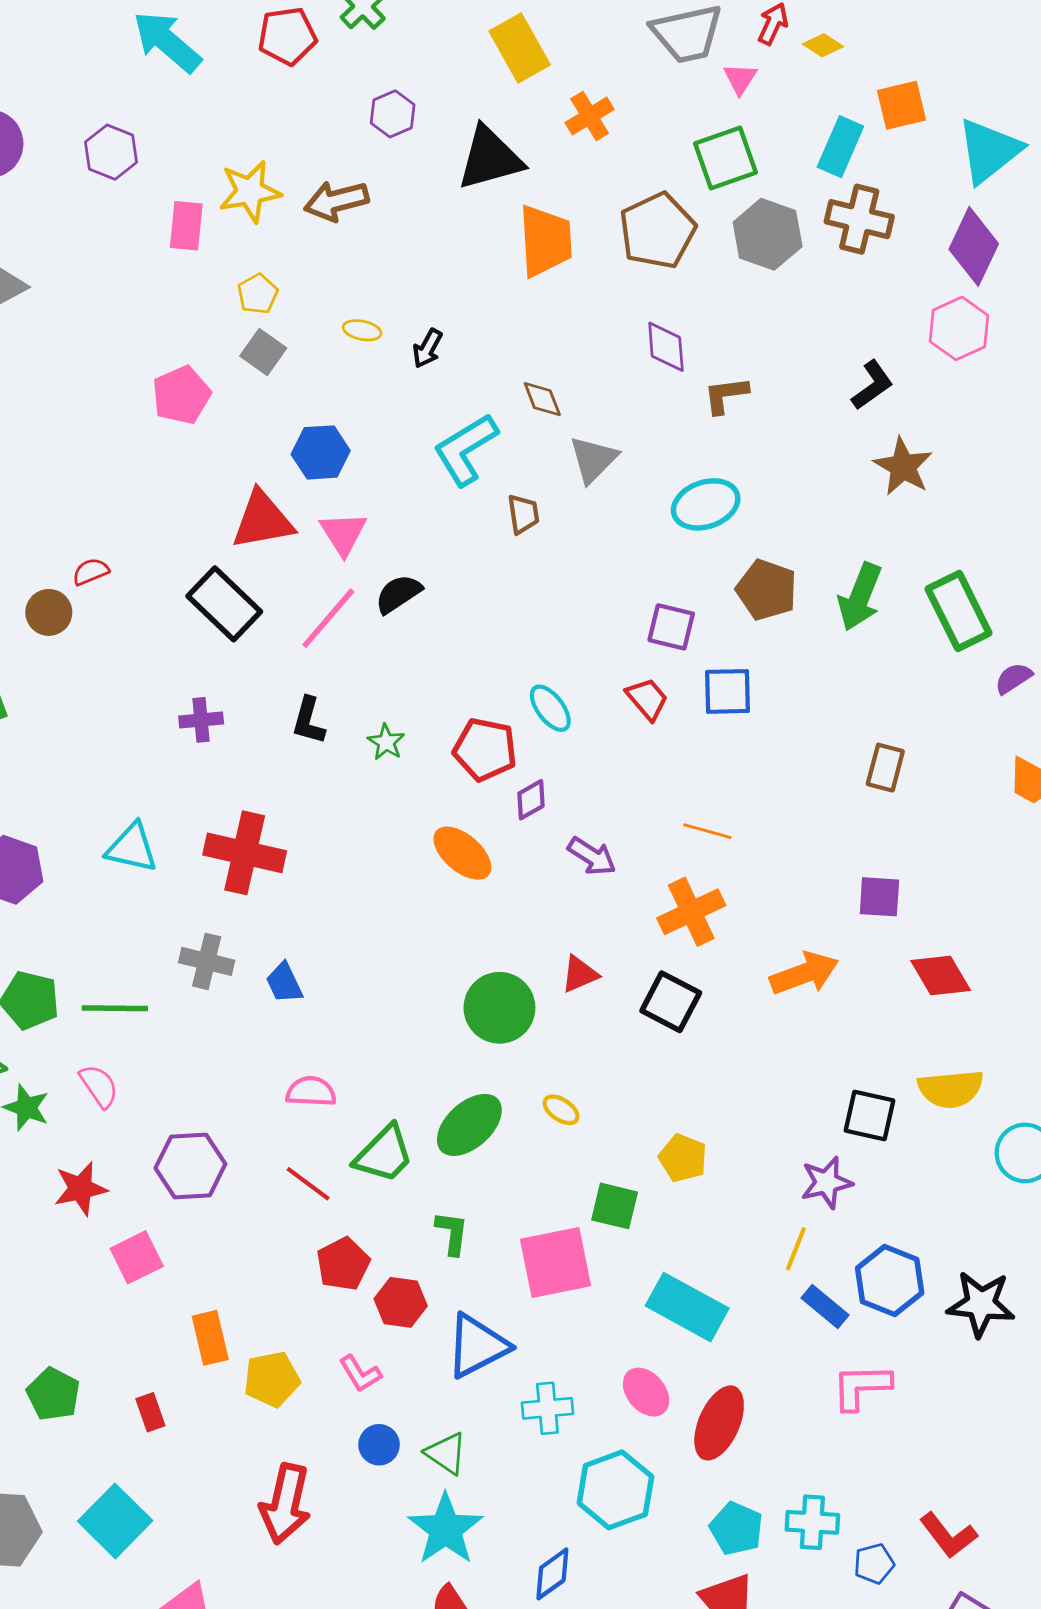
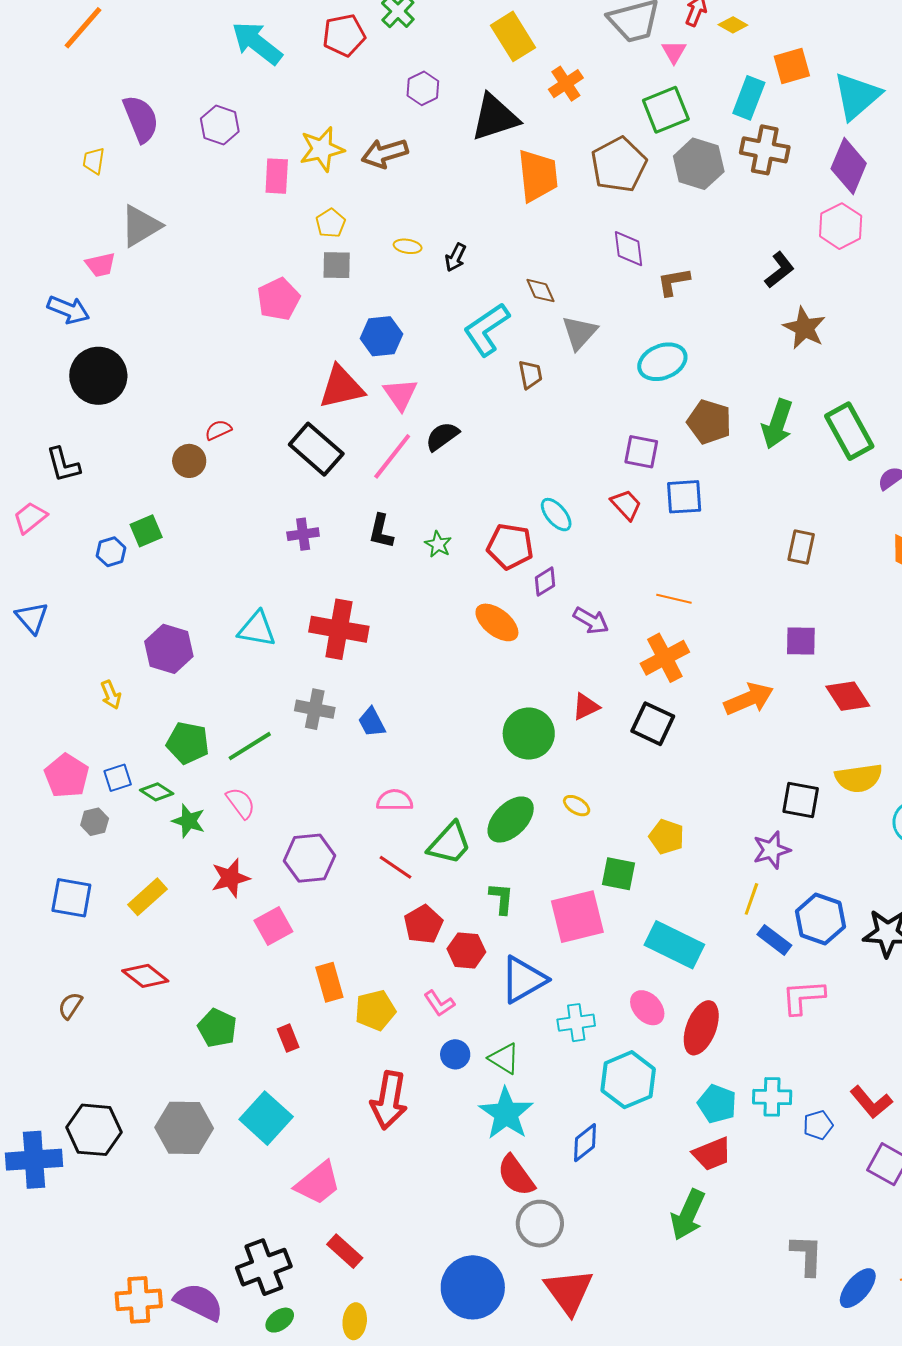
gray square: (263, 352) -> (337, 265), turned -32
green line: (115, 1008) -> (250, 746), turned -30

